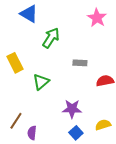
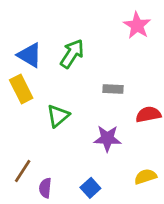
blue triangle: (29, 14) -> (30, 55), moved
purple star: (72, 109) -> (107, 138), moved
blue square: (76, 133) -> (90, 188), moved

